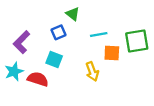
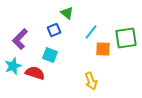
cyan line: (99, 35) -> (91, 32), turned -42
yellow arrow: (92, 71) -> (91, 81), moved

